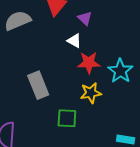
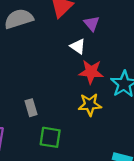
gray rectangle: (38, 85) -> (31, 108), moved, size x0.6
green square: (67, 118) -> (50, 137), moved

